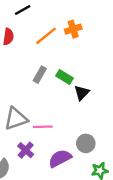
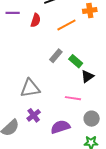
orange cross: (73, 29) -> (90, 10), moved
pink line: (43, 127) -> (73, 98), moved
gray circle: (86, 143) -> (92, 119), moved

